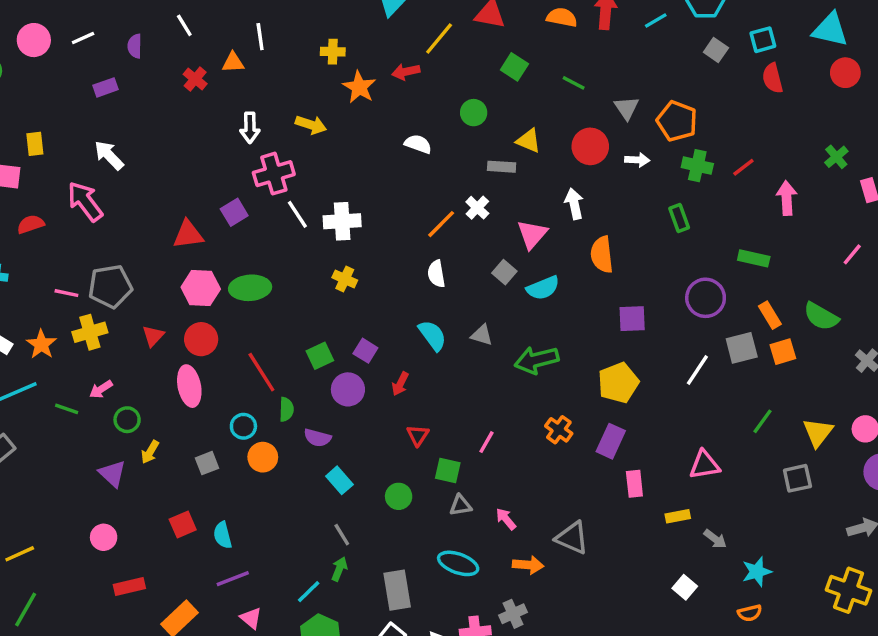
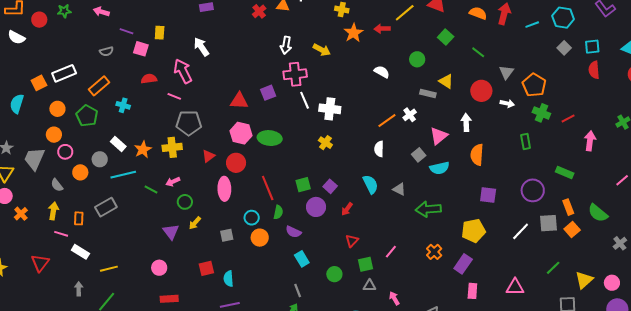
pink line: (66, 293) -> (174, 96), moved
orange square: (783, 352) -> (572, 230), turned -35
green square: (448, 471) -> (366, 264), turned -35

